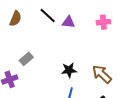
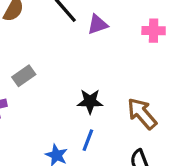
purple triangle: (68, 22) -> (98, 24), turned -32

